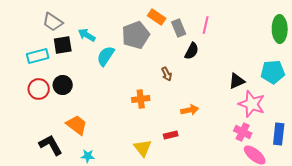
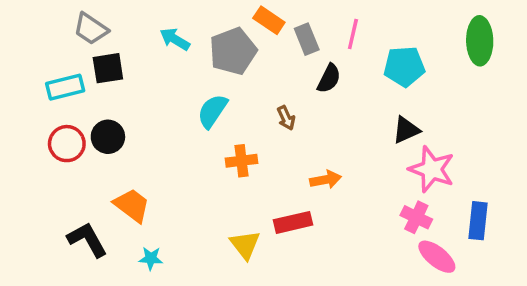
cyan arrow: (87, 35) -> (175, 39), moved
cyan semicircle: (106, 56) -> (212, 111), moved
cyan pentagon: (273, 72) -> (404, 67), moved
red rectangle: (171, 135) -> (293, 222), size x1.5

